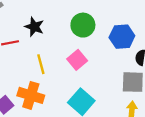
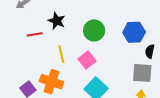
green circle: (83, 25) -> (94, 30), moved
pink square: (77, 60) -> (87, 60), moved

